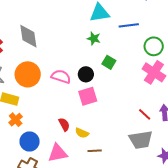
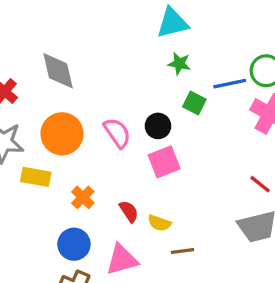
blue line: (129, 25) -> (230, 84), moved
green star: (94, 39) -> (179, 64), moved
pink semicircle: (61, 77) -> (117, 133), turned 42
orange cross: (16, 120) -> (83, 197), moved

